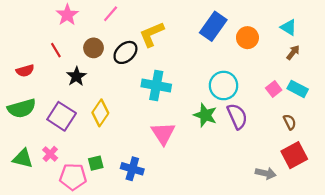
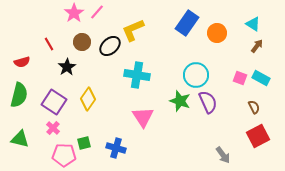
pink star: (67, 15) -> (74, 13), moved
pink square: (274, 89) -> (240, 78), turned -32
green semicircle: (22, 108) -> (19, 95), turned -60
pink cross: (50, 154) -> (53, 128), moved
gray arrow: (266, 173) -> (223, 155), moved, turned 42

